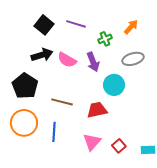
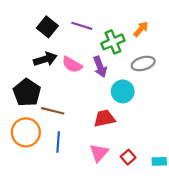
green cross: (105, 39) -> (113, 42), size x1.5
brown line: (62, 102) -> (53, 111), moved

